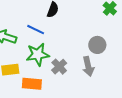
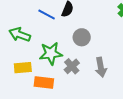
blue line: (36, 30) -> (47, 14), moved
gray circle: (97, 45) -> (82, 37), moved

